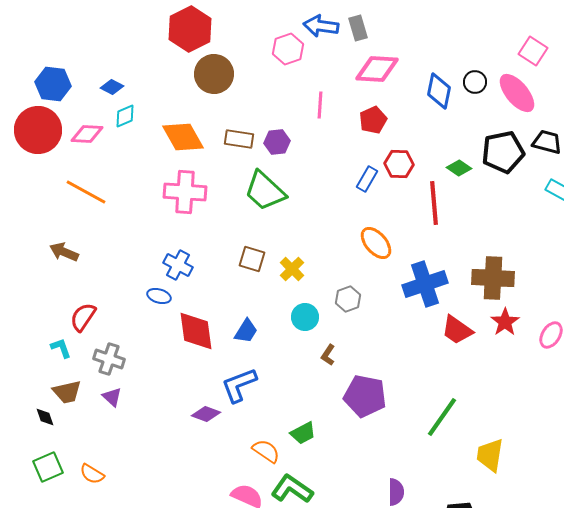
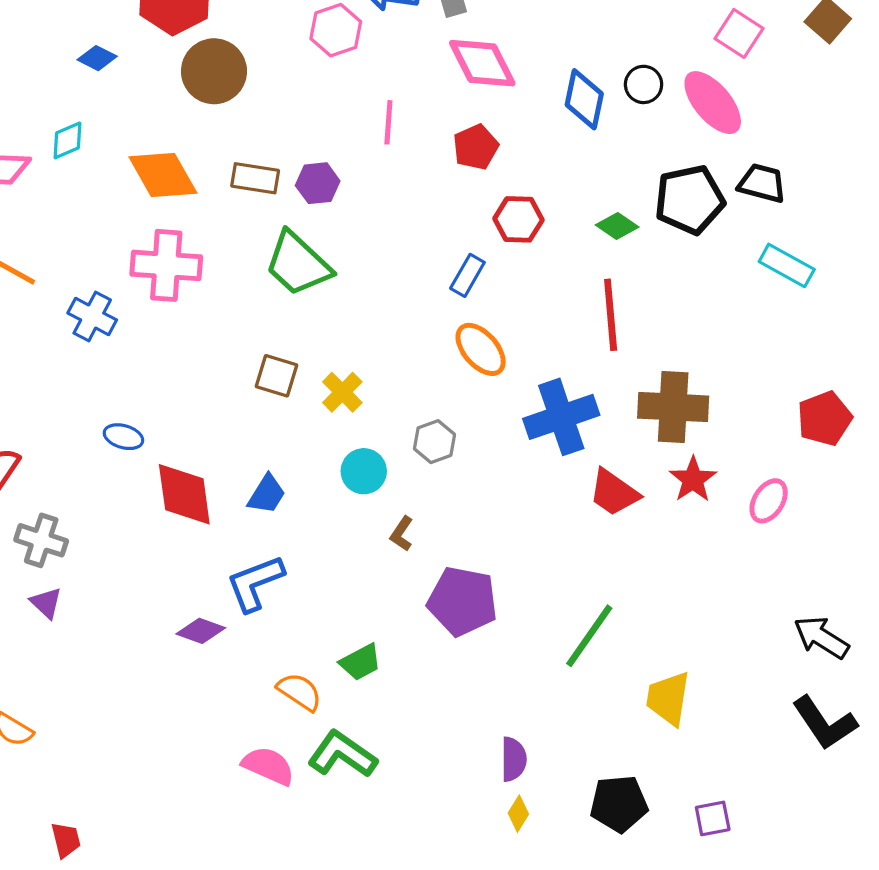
pink diamond: (377, 69) -> (482, 63), turned 60
blue diamond: (112, 87) -> (97, 58), moved
blue rectangle: (367, 179) -> (467, 275), moved
red line: (434, 203) -> (611, 315), moved
blue cross: (178, 265) -> (92, 317), moved

